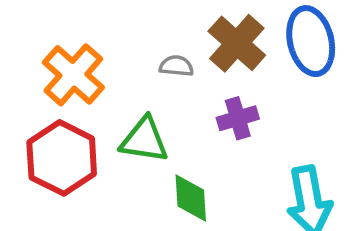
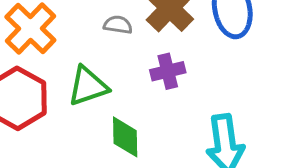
green triangle: (144, 140) -> (88, 86), turned -30

